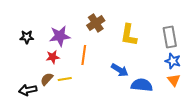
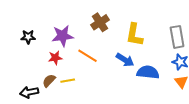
orange line: (84, 55) -> (88, 56), turned -66
blue arrow: (120, 70) -> (125, 60), moved
blue semicircle: (142, 85) -> (148, 72), moved

